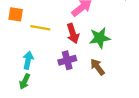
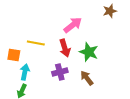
orange square: (16, 14) -> (14, 55), moved
green star: (100, 38) -> (89, 52), turned 30

